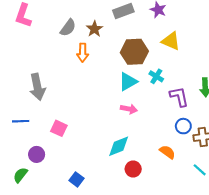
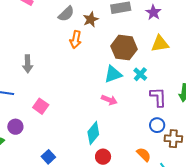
yellow triangle: (171, 41) -> (160, 44), turned -42
gray arrow: (37, 87) -> (28, 64), size x0.7
cyan diamond: (119, 146) -> (93, 133), turned -40
orange semicircle: (167, 152) -> (144, 155), moved

